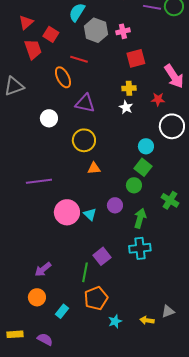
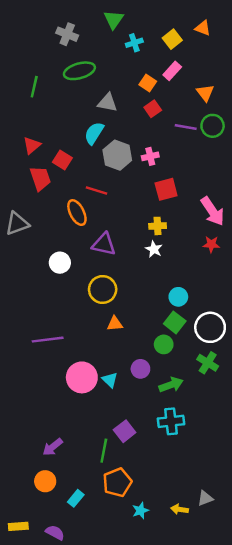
red star: (158, 99) -> (211, 244), moved
white circle: (172, 126) -> (210, 327), moved
green arrow: (140, 218) -> (171, 385), turned 54

